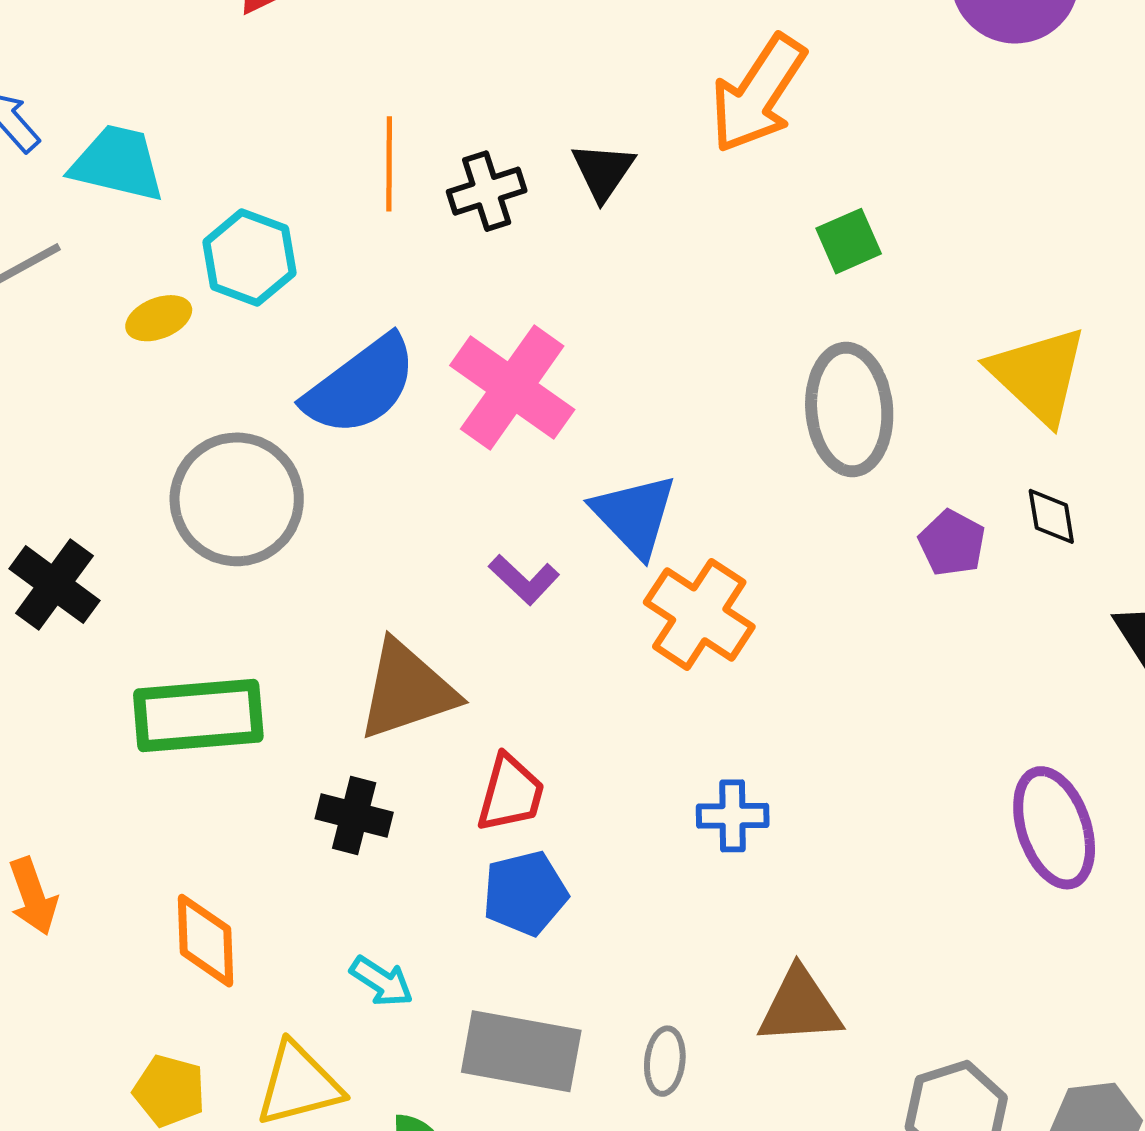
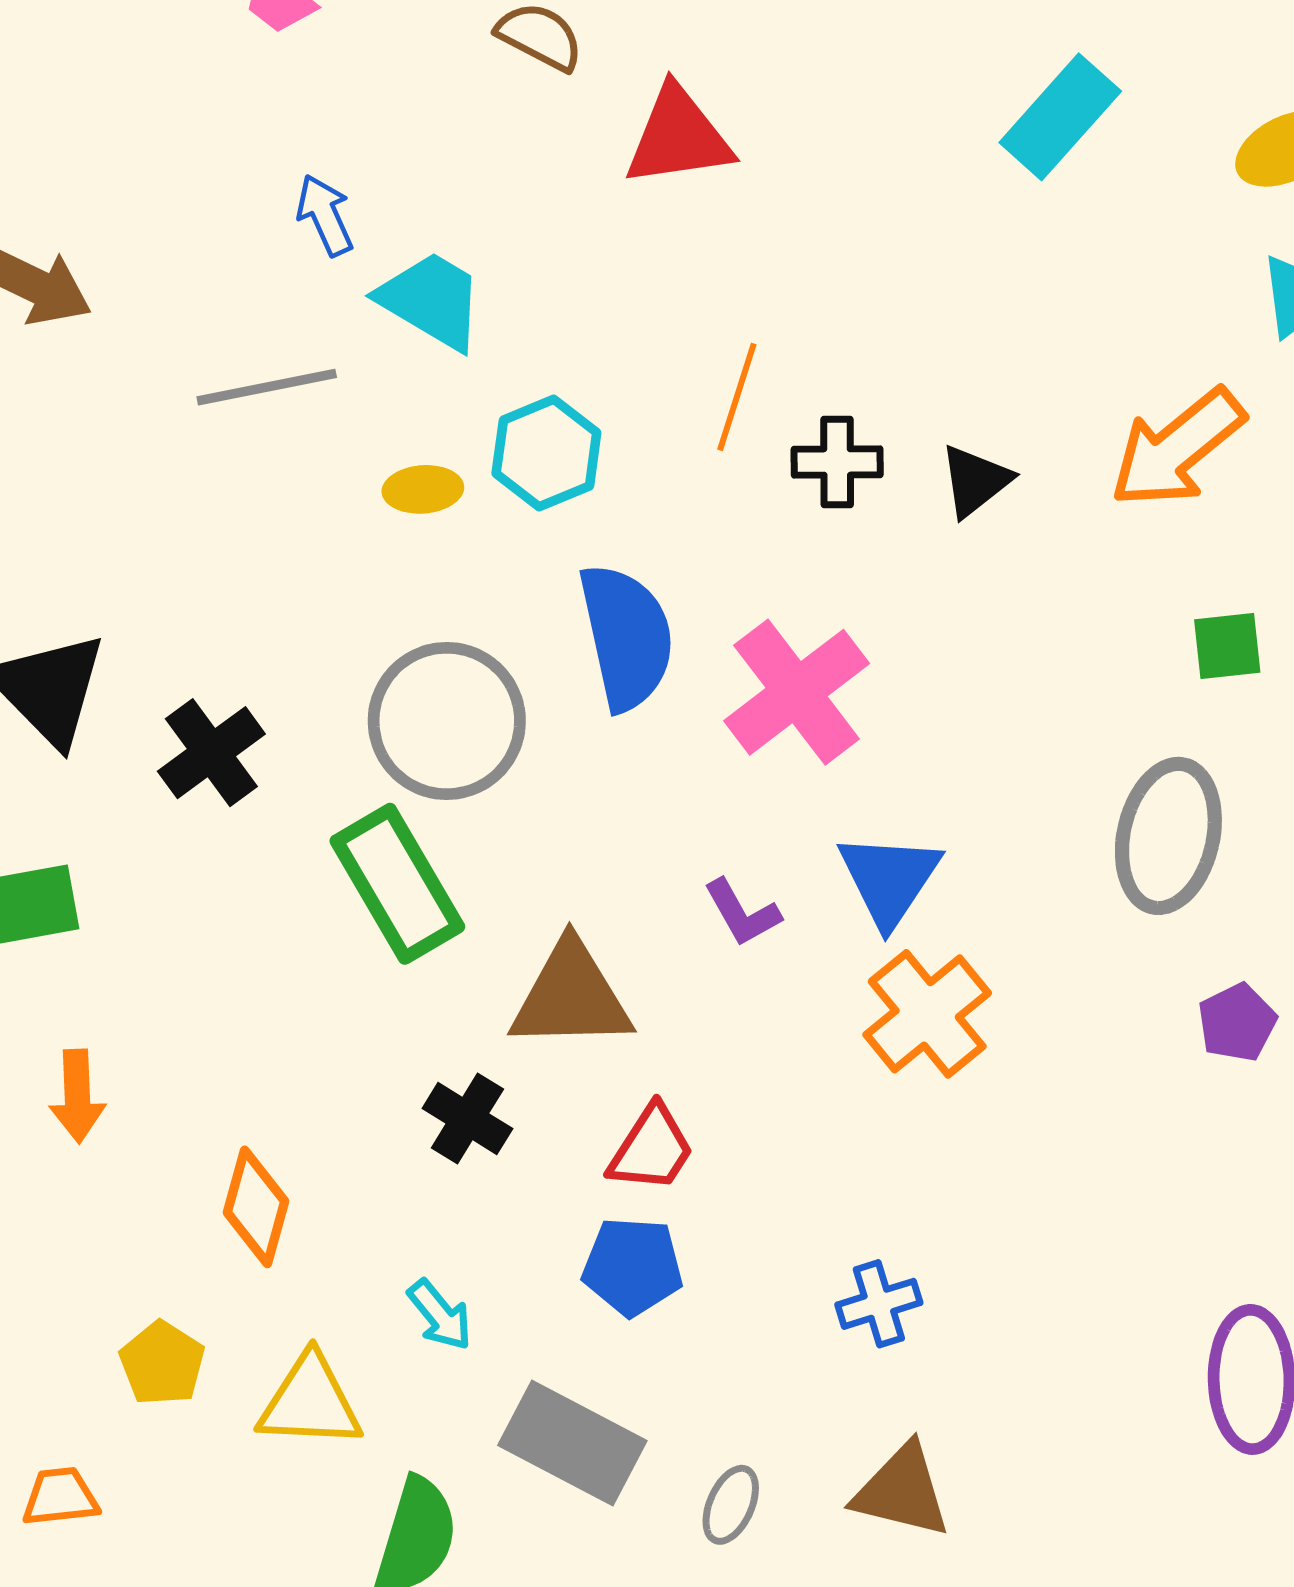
blue semicircle: (361, 386) -> (626, 637), turned -83
green rectangle: (198, 715) -> (397, 884), moved, turned 47
blue cross: (733, 816) -> (879, 1304), moved, turned -34

